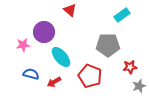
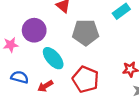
gray pentagon: (108, 45) -> (86, 32), moved

